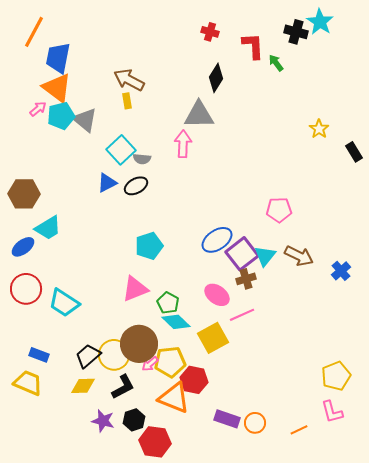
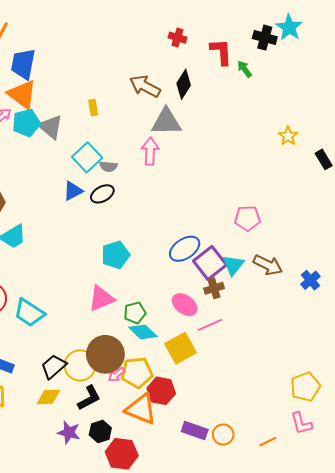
brown arrow: (129, 80) -> (145, 86), moved
green pentagon: (168, 303) -> (135, 313), turned 30

